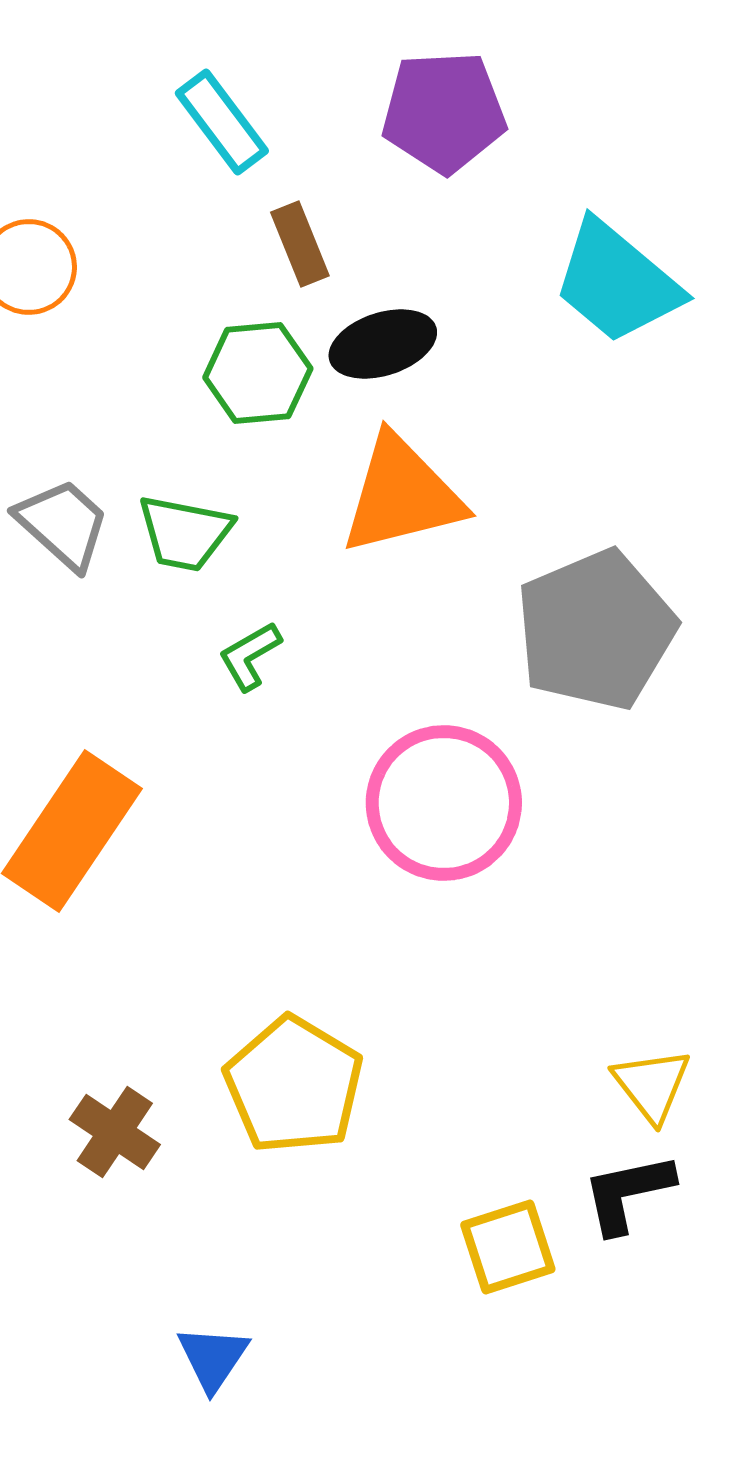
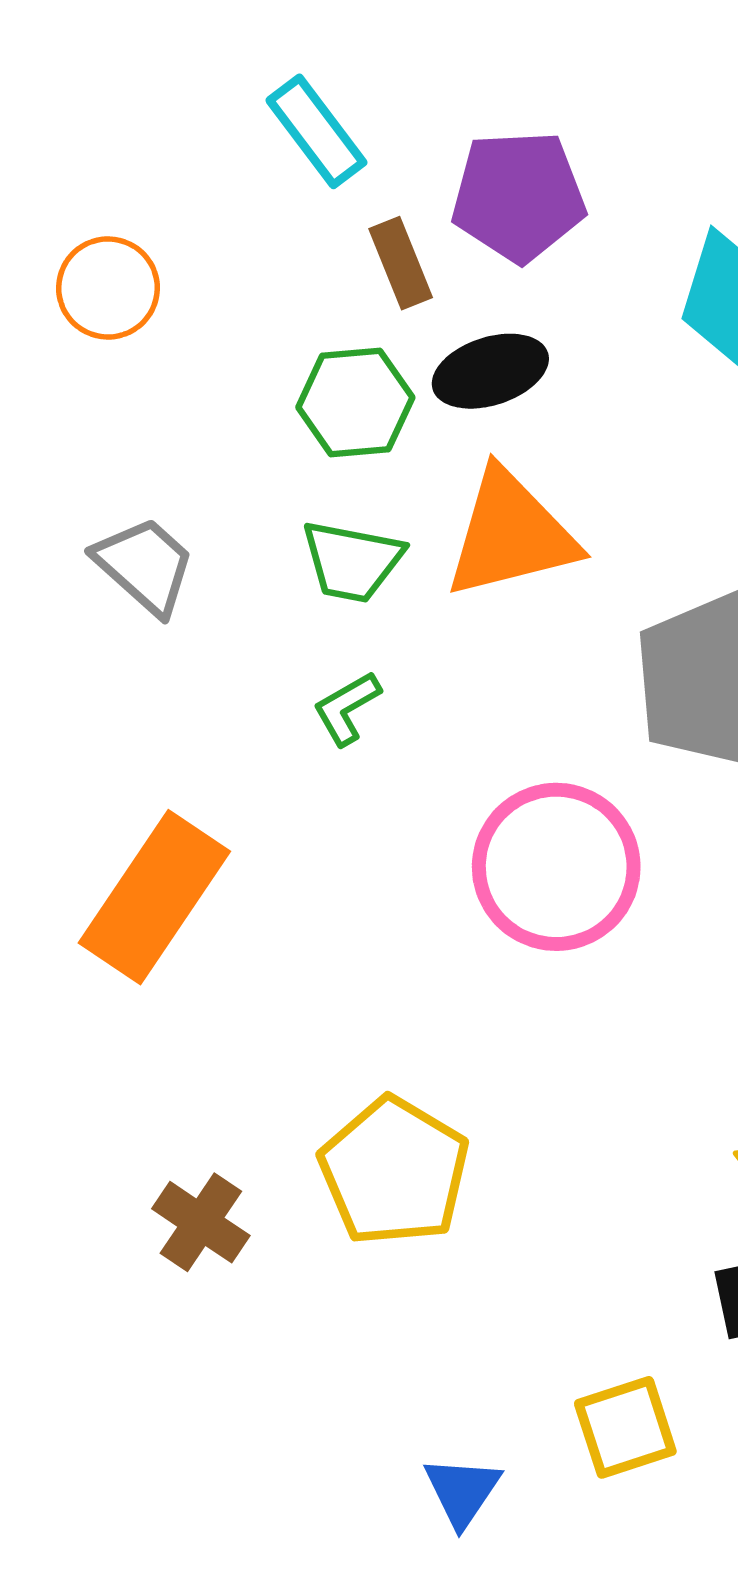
purple pentagon: (444, 112) -> (518, 196), moved
green trapezoid: (185, 533) -> (352, 561), moved
yellow square: (508, 1247) -> (625, 1427), moved
blue triangle: (213, 1358) -> (462, 1491), moved

